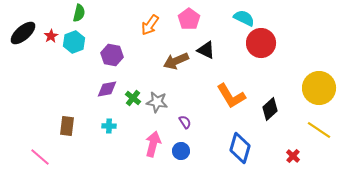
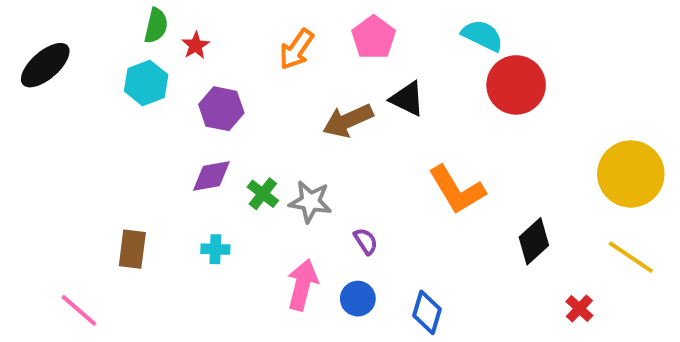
red star: (51, 36) -> (196, 45), moved
black diamond: (270, 109) -> (534, 241), moved
blue diamond: (240, 148) -> (427, 312), moved, size x0.7

